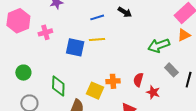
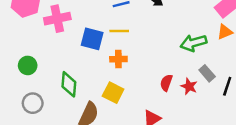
pink cross: (45, 32) -> (57, 19), size x1.5
orange cross: (113, 81) -> (118, 59), moved
red star: (153, 92) -> (189, 86), moved

